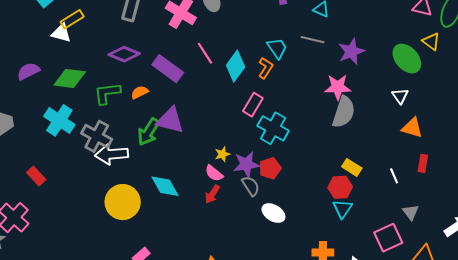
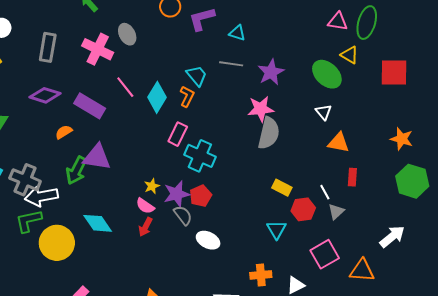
green L-shape: (107, 93) -> (29, 221), moved
red hexagon: (340, 187) -> (303, 209), moved
gray triangle: (411, 212) -> (336, 212), moved, turned 30

